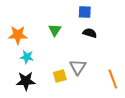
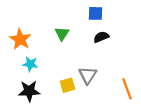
black semicircle: (90, 33) -> (101, 37), turned -40
orange star: (18, 35) -> (20, 39), turned 30

